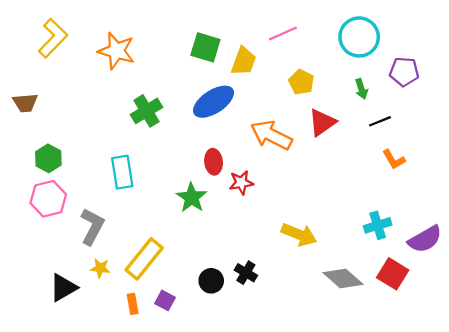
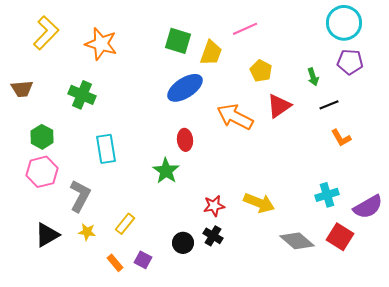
cyan circle: (359, 37) -> (344, 23), moved
green cross: (147, 111) -> (82, 95), moved, turned -36
red star: (241, 183) -> (214, 206), moved
yellow rectangle: (144, 259) -> (125, 224), size x0.6
black triangle: (63, 288) -> (47, 235), moved
orange rectangle: (133, 304) -> (115, 263), turned -30

